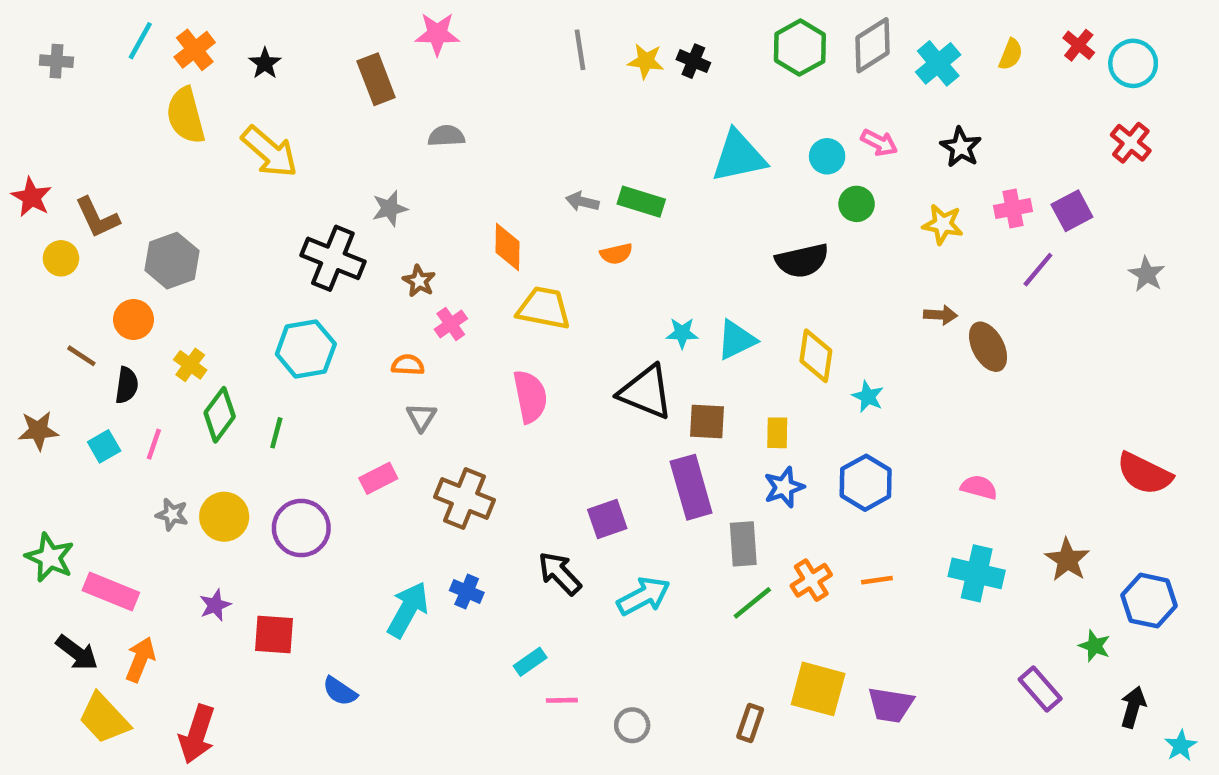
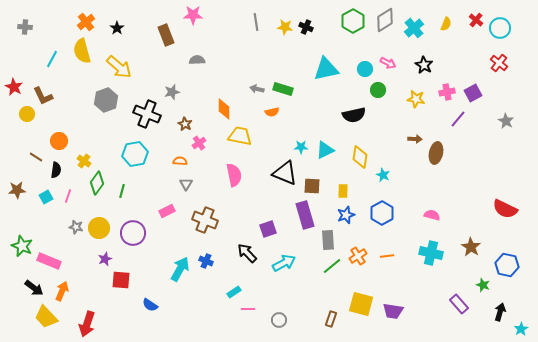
cyan line: (140, 41) -> (52, 59), moved
gray hexagon: (172, 261) -> (106, 100), moved
brown ellipse: (988, 347) -> (436, 153), turned 40
purple star: (215, 605) -> (105, 259), moved

